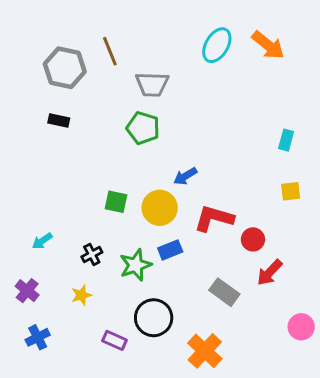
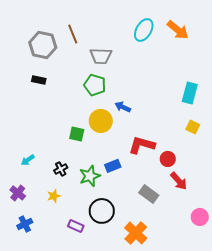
cyan rectangle: (286, 140) -> (190, 93), size x1.5
blue arrow: (185, 176) -> (123, 107), moved, turned 56
yellow square: (291, 191) -> (193, 127), turned 32
yellow circle: (160, 208) -> (101, 121), moved
red arrow: (270, 273) -> (179, 181), turned -84

